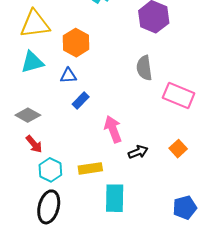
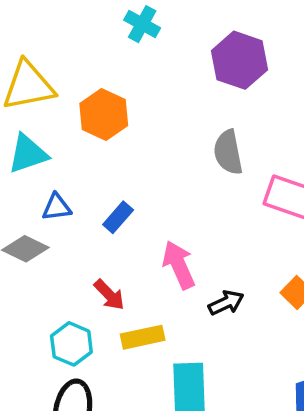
blue triangle: (68, 76) -> (57, 207), moved
red arrow: (34, 144) -> (109, 295), moved

